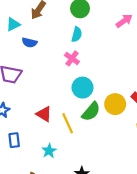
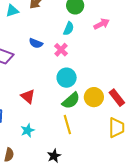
pink arrow: (124, 21) -> (101, 24), moved
blue semicircle: (29, 42) -> (36, 43), moved
yellow line: (68, 123) -> (67, 125), moved

